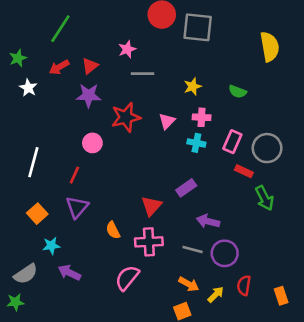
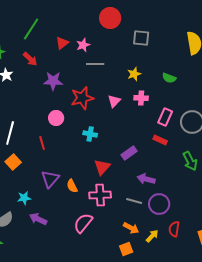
gray square: (198, 27) -> (141, 38), moved, size x0.7
red triangle: (90, 66) -> (62, 43), moved
red arrow: (59, 67) -> (30, 59), turned -105
cyan cross: (196, 143) -> (90, 134), moved
red rectangle: (244, 171) -> (160, 140), moved
red line: (74, 175) -> (42, 143), turned -40
purple triangle: (77, 207) -> (50, 179), moved
orange square: (37, 214) -> (13, 162), moved

